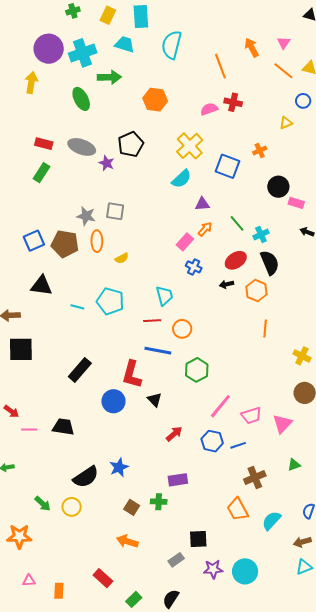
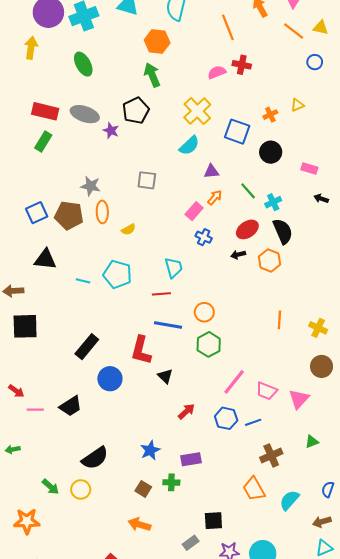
green arrow: (109, 77) -> (152, 75), moved, turned -110
orange hexagon: (155, 100) -> (157, 42), moved
yellow triangle: (286, 123) -> (297, 105), moved
red rectangle: (44, 144) -> (45, 111), size x1.4
black circle: (278, 187) -> (271, 152), moved
gray square: (115, 211) -> (147, 180), moved
orange circle: (182, 329) -> (204, 312), moved
orange line: (265, 329) -> (279, 320), moved
blue circle: (113, 401) -> (110, 379), moved
pink trapezoid: (251, 415) -> (266, 391), turned 40
black trapezoid: (63, 427) -> (71, 406), turned 140
blue star: (119, 467) -> (150, 450), moved

